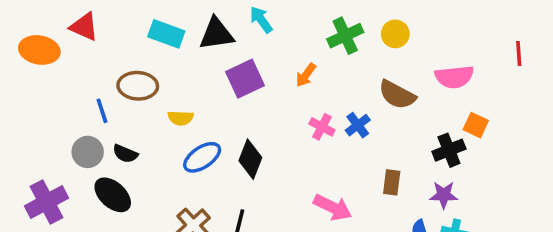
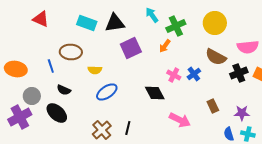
cyan arrow: (261, 20) -> (152, 15), moved
yellow circle: (395, 34) -> (215, 23), size x1.5
green cross: (345, 36) -> (176, 26), moved
orange ellipse: (39, 50) -> (16, 69), moved
black cross: (449, 150) -> (239, 73), moved
gray circle: (88, 152) -> (32, 96), moved
black diamond: (250, 159) -> (155, 93), moved, turned -50
brown rectangle: (392, 182) -> (213, 106), turned -32

